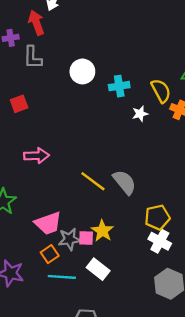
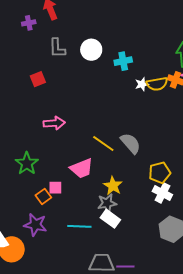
gray L-shape: (33, 57) -> (57, 48), moved
yellow semicircle: (161, 91) -> (157, 84), moved, turned 110
pink trapezoid: (48, 223) -> (82, 168), moved
pink square: (86, 238) -> (55, 188), moved
gray star: (69, 239) -> (107, 203), moved
orange square: (50, 254) -> (43, 196), moved

